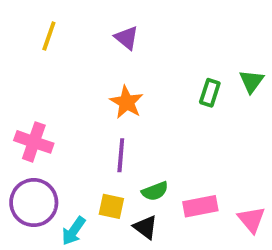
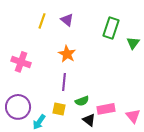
yellow line: (49, 36) -> (42, 21), moved
green rectangle: (210, 93) -> (111, 28), moved, size x1.5
pink cross: (34, 142) -> (21, 62), moved
black triangle: (145, 227) -> (89, 120), moved

